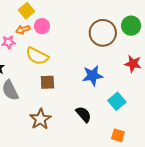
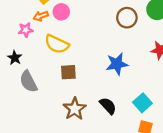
brown circle: (103, 33) -> (127, 18), size x0.7
cyan square: (117, 101) -> (142, 103), moved
brown star: (40, 119) -> (75, 109), moved

